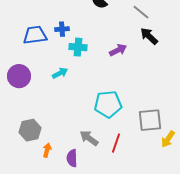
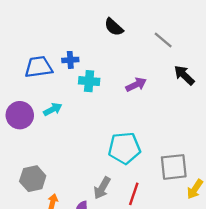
black arrow: (149, 36) -> (184, 75), moved
cyan arrow: (60, 73) -> (53, 109), moved
gray arrow: (89, 138) -> (102, 188), turned -96

